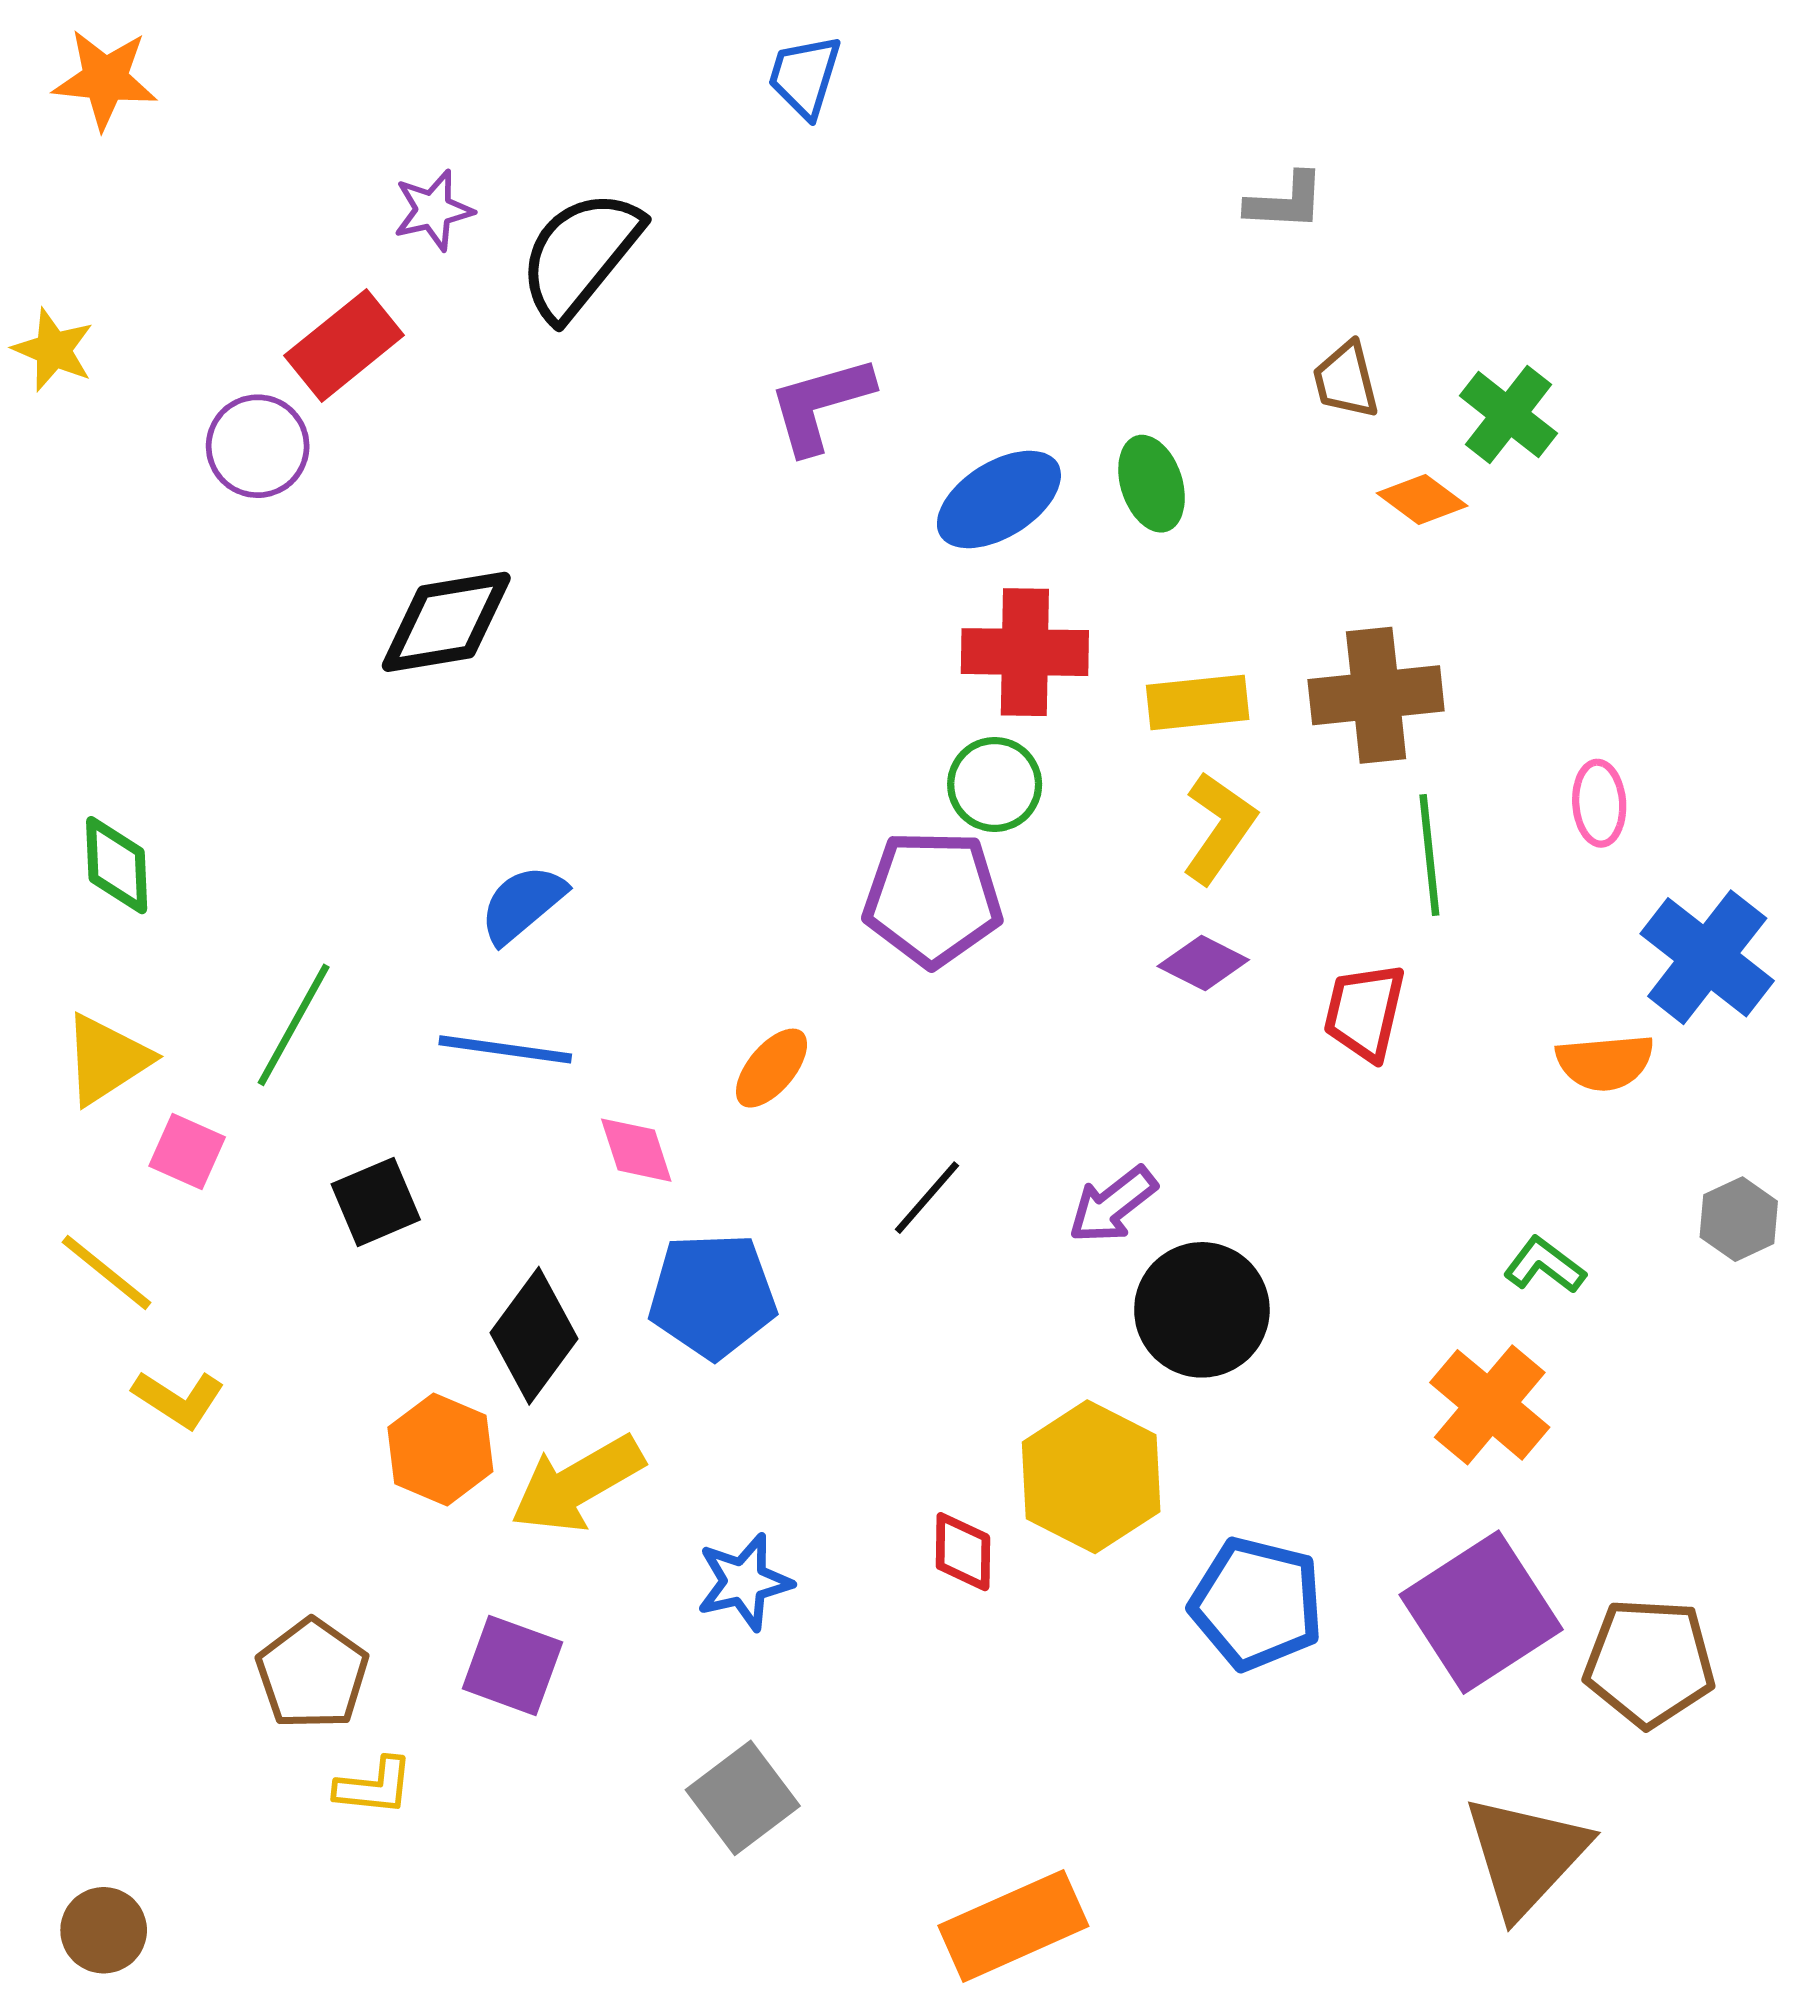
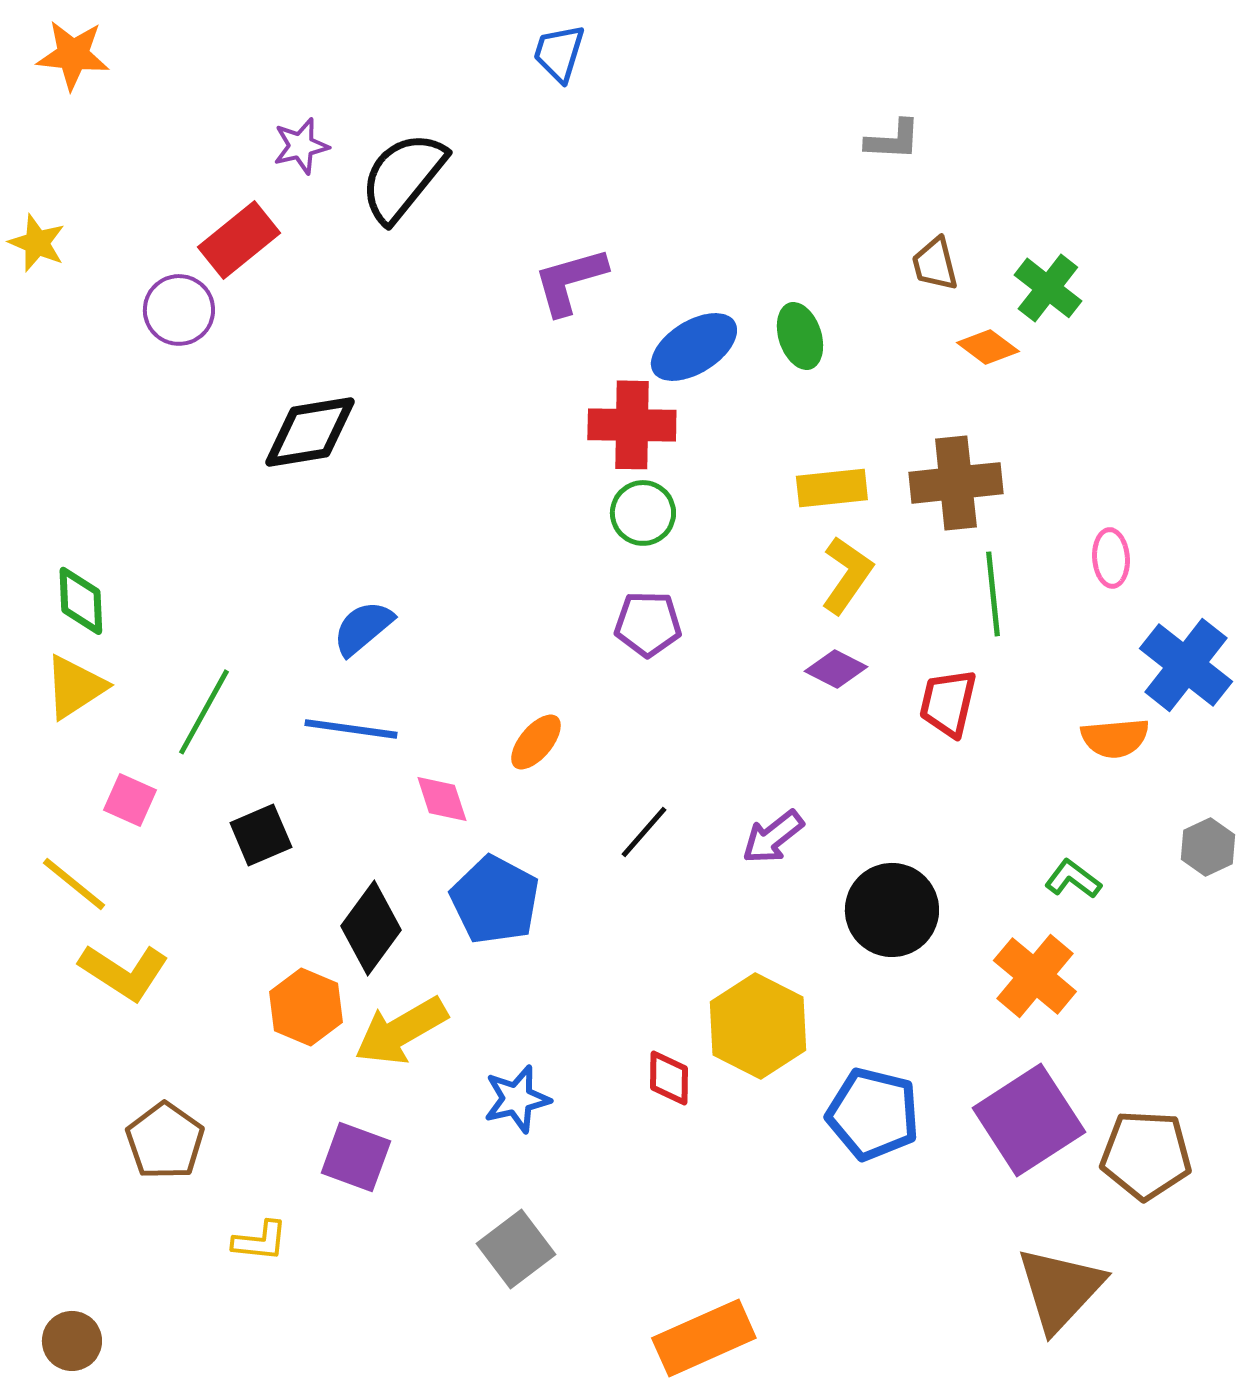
red cross: (1025, 652) -> (632, 425), moved
green circle: (995, 784) -> (643, 513), moved
purple pentagon: (933, 898) -> (648, 624), size x0.7
yellow triangle: (107, 1059) -> (75, 687), moved
blue pentagon: (713, 1295) -> (495, 900), turned 30
black circle: (1202, 1310) -> (892, 910), moved
yellow L-shape: (178, 1399) -> (124, 972), size x1.4
brown pentagon: (312, 1674) -> (165, 1141), moved

